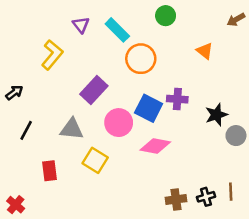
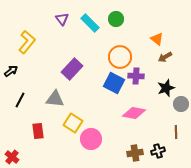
green circle: (166, 16) -> (116, 19), moved
brown arrow: (236, 20) -> (165, 57), moved
yellow L-shape: (52, 55) -> (27, 42), moved
orange circle: (141, 59) -> (120, 57), moved
pink circle: (119, 123) -> (91, 139), moved
pink diamond: (155, 146) -> (134, 113), moved
brown line: (231, 192) -> (176, 132), moved

